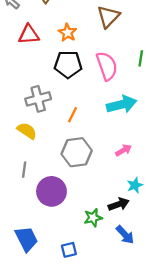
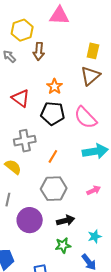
red triangle: (29, 34) -> (21, 98), moved, turned 36
pink semicircle: (107, 66) -> (85, 118), turned 150
cyan star: (135, 185) -> (95, 236), moved
black arrow: (119, 204) -> (66, 220), moved

